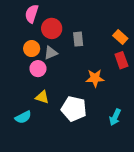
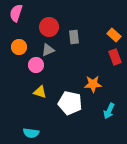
pink semicircle: (32, 14) -> (16, 13), moved
orange circle: (32, 49) -> (19, 47), moved
orange star: (95, 78) -> (93, 84), moved
cyan semicircle: (23, 117) -> (31, 133), moved, turned 35

